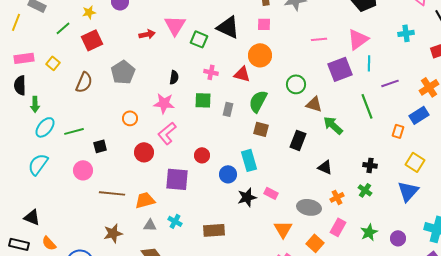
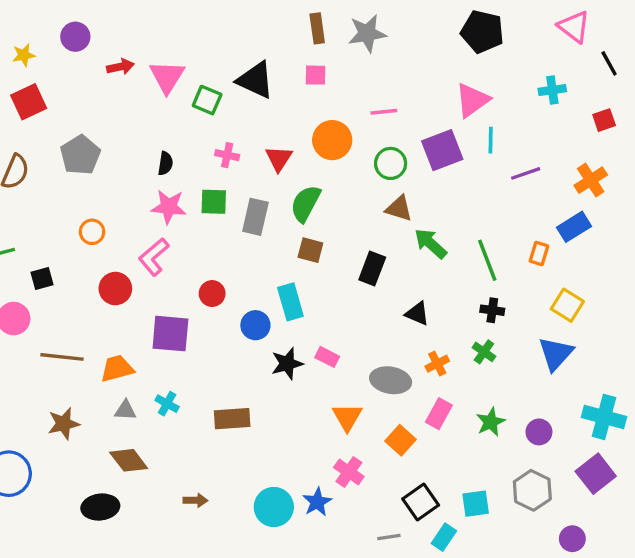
red arrow: (147, 34) -> (120, 67), moved
pink line: (319, 39) -> (384, 112), moved
orange circle: (260, 55) -> (332, 140), moved
red triangle: (242, 74) -> (279, 158), turned 48
green circle: (296, 84) -> (391, 163), moved
pink star: (164, 103) -> (169, 207), moved
green line: (367, 106) -> (487, 260), moved
gray rectangle: (228, 109) -> (255, 217), size x1.5

